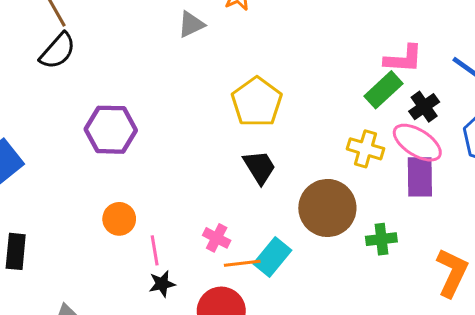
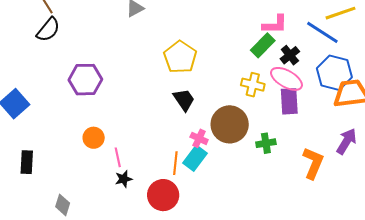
pink cross: (217, 238) -> (199, 138), moved
orange line: (242, 263) -> (175, 163), turned -75

